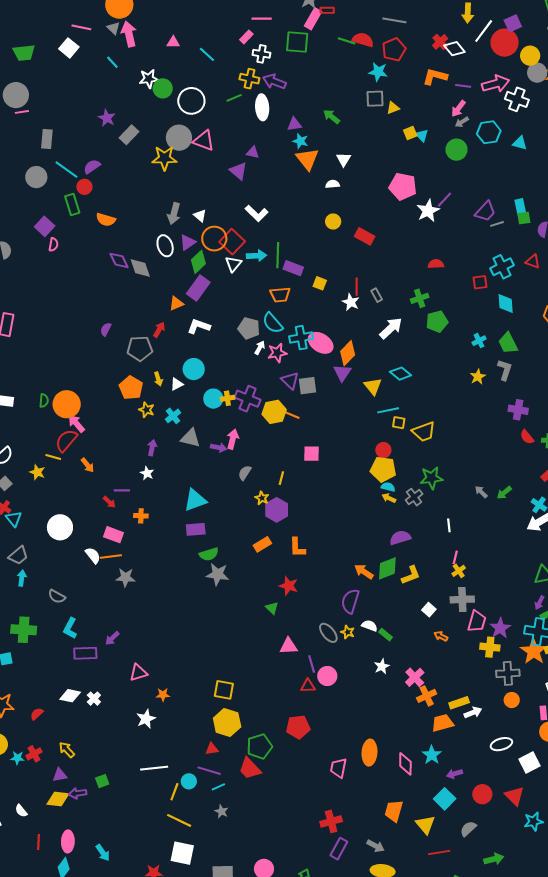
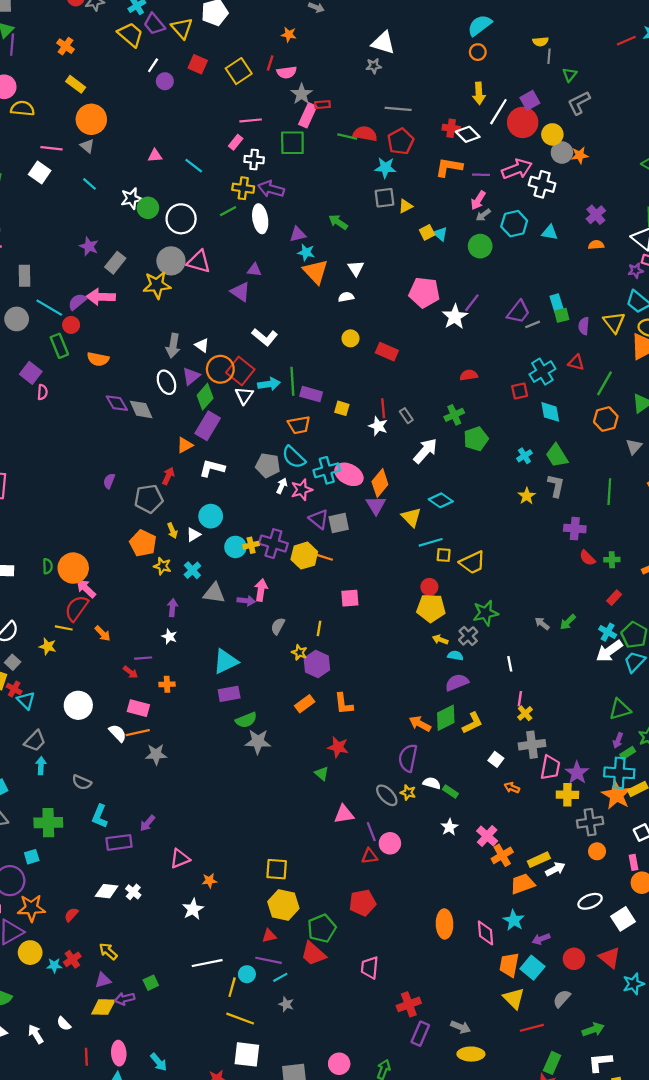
pink arrow: (129, 34) -> (101, 297), moved, turned -70
red cross: (440, 42) -> (451, 128), turned -35
cyan semicircle: (388, 487) -> (455, 656), moved
pink trapezoid: (338, 768) -> (370, 968), moved
orange trapezoid: (394, 811) -> (509, 965), moved

